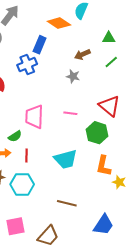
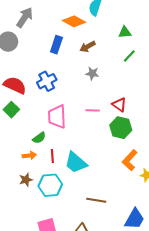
brown arrow: (82, 54) -> (88, 47), moved
blue cross: (27, 64) -> (47, 81), moved
red triangle: (109, 106) -> (119, 105), moved, size x0.7
cyan trapezoid: (66, 159) -> (76, 163), moved, turned 60
orange L-shape: (103, 166) -> (130, 160), turned 35

